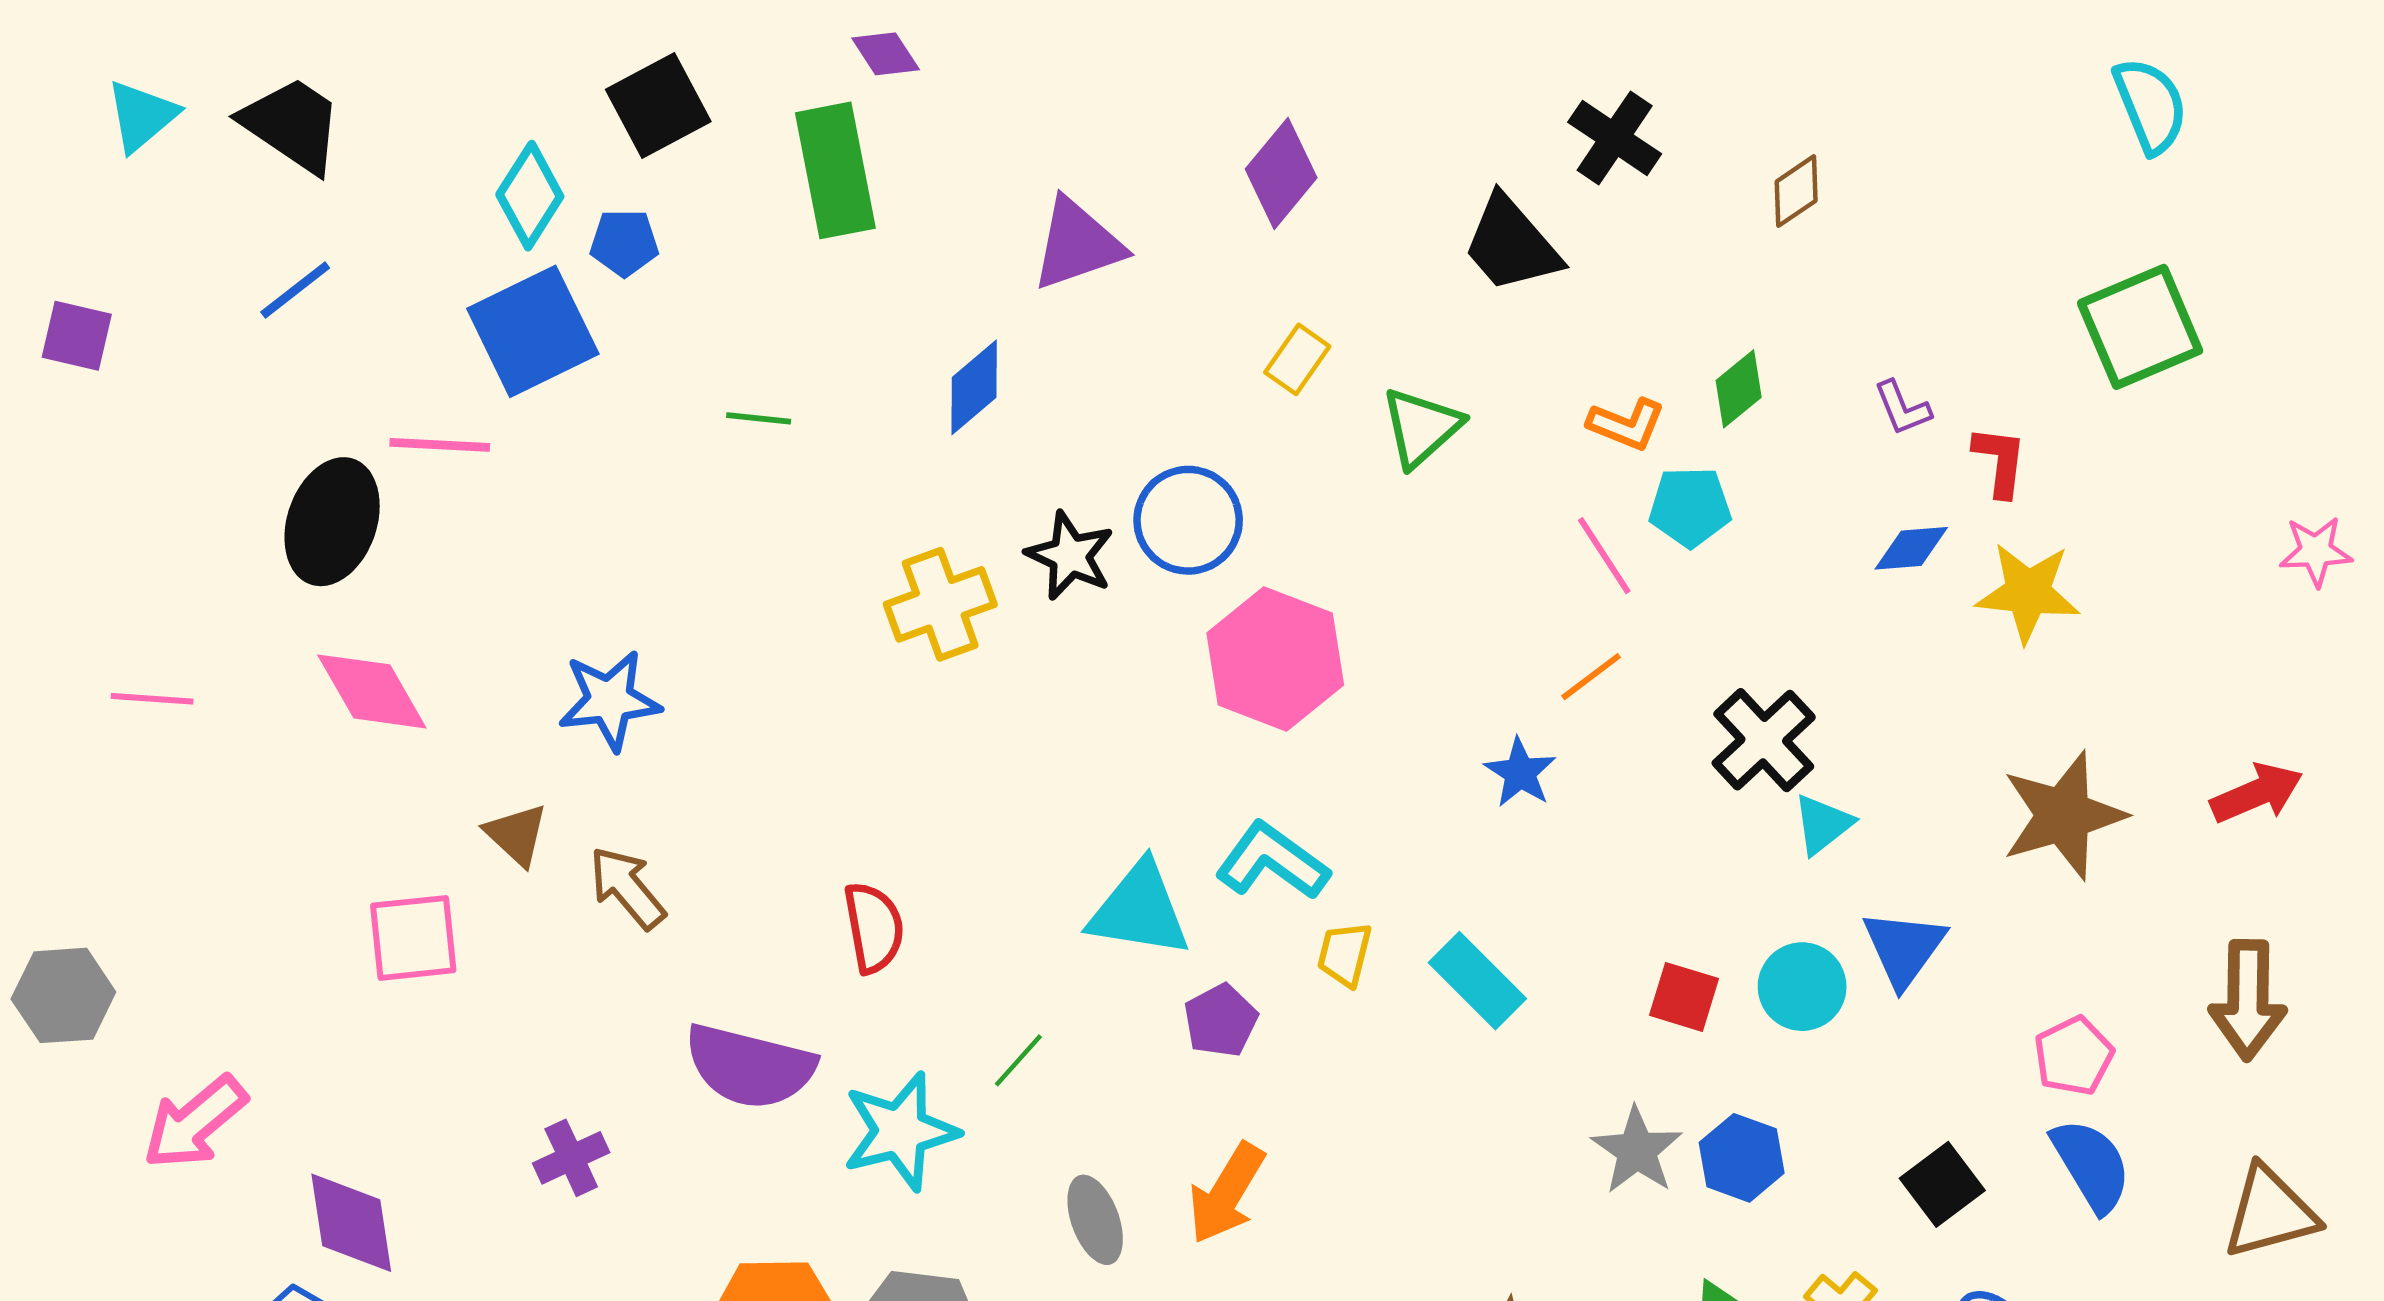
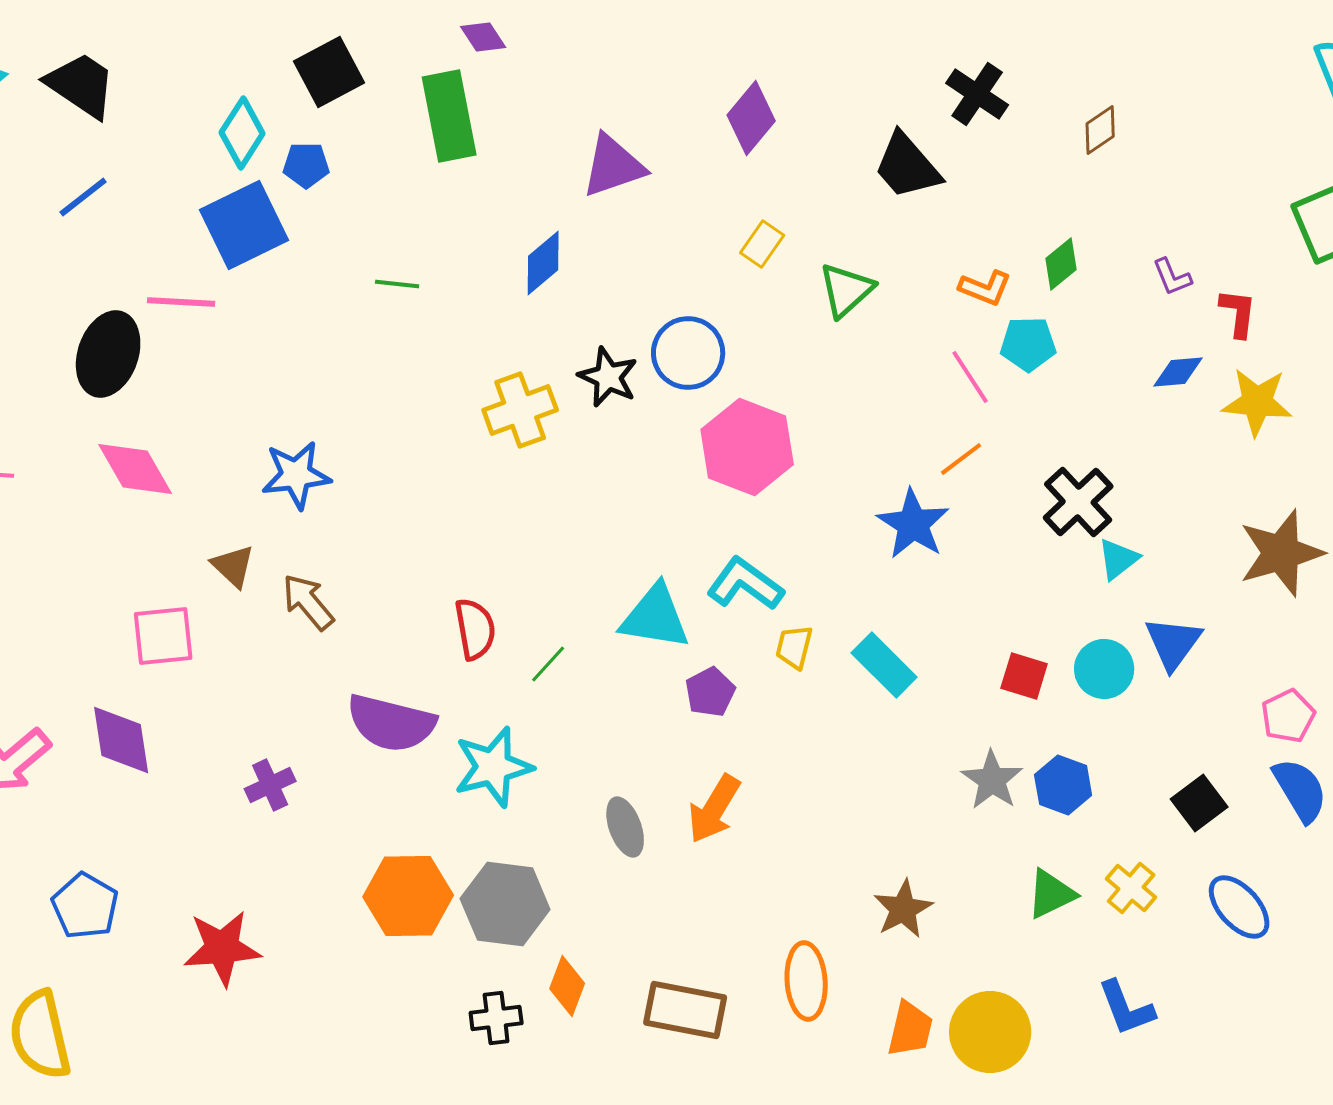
blue star: (1520, 773) -> (913, 524), size x1.5
green line: (1018, 1060) -> (548, 664), moved
purple diamond: (351, 1223) -> (121, 740), moved

